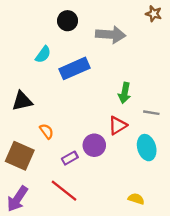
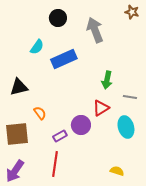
gray arrow: (111, 35) -> (95, 30), turned -115
brown square: (20, 156) -> (17, 134), turned -30
red line: (64, 191) -> (55, 164), turned 60

